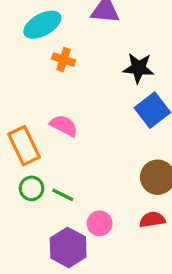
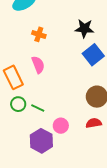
orange cross: (64, 60) -> (39, 34), moved
pink semicircle: (64, 126) -> (38, 65), turned 42

